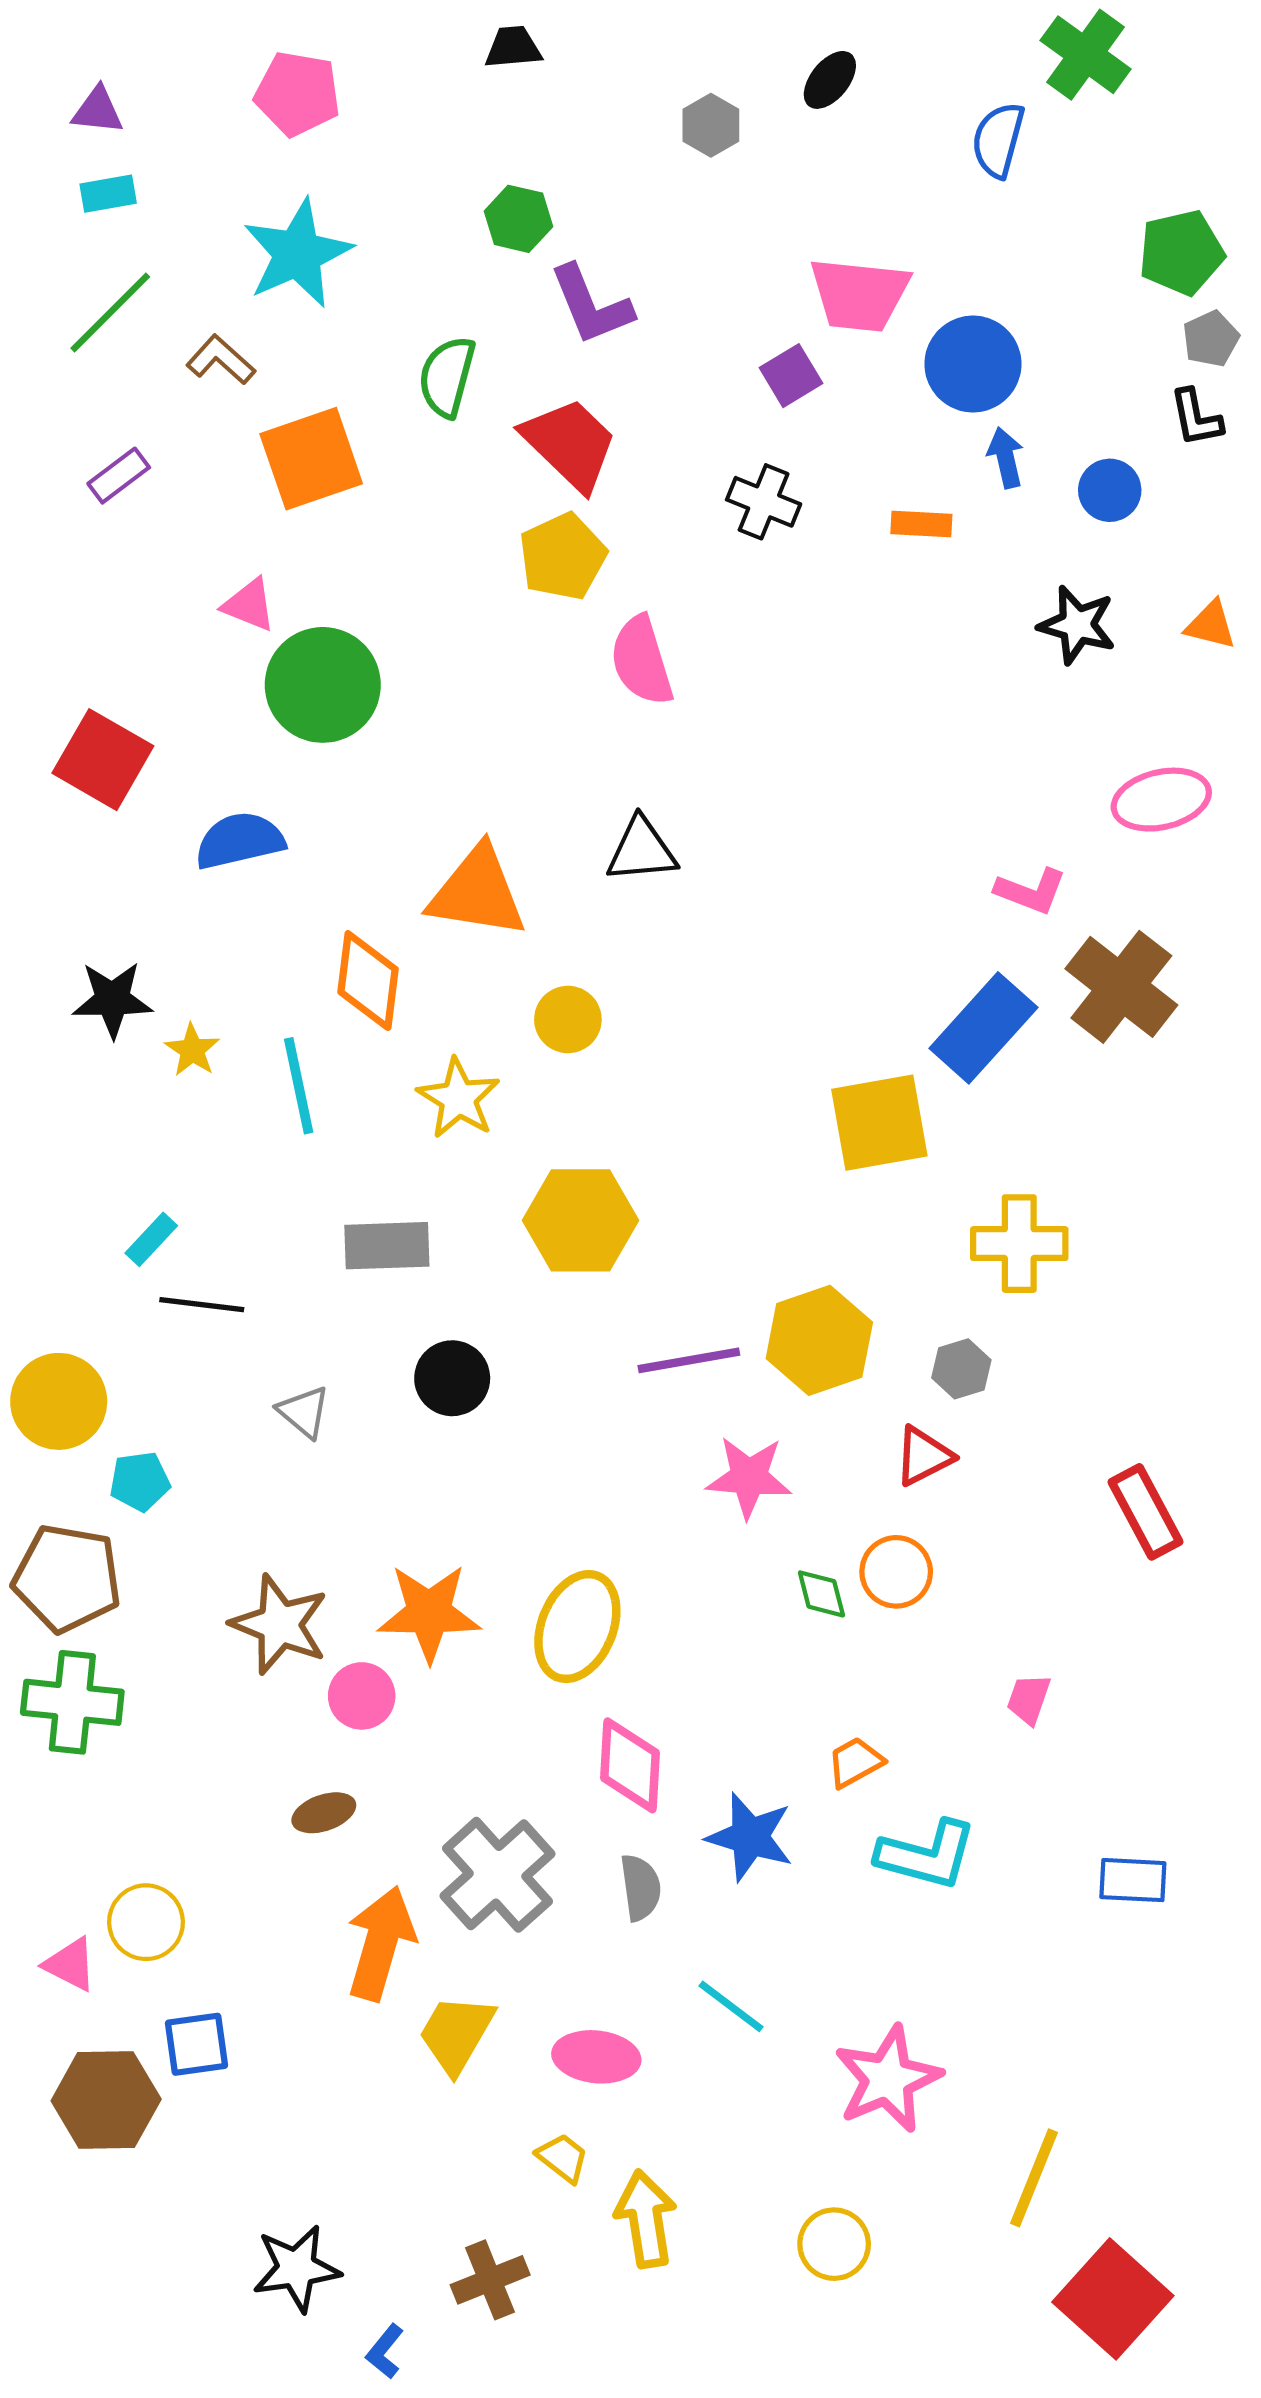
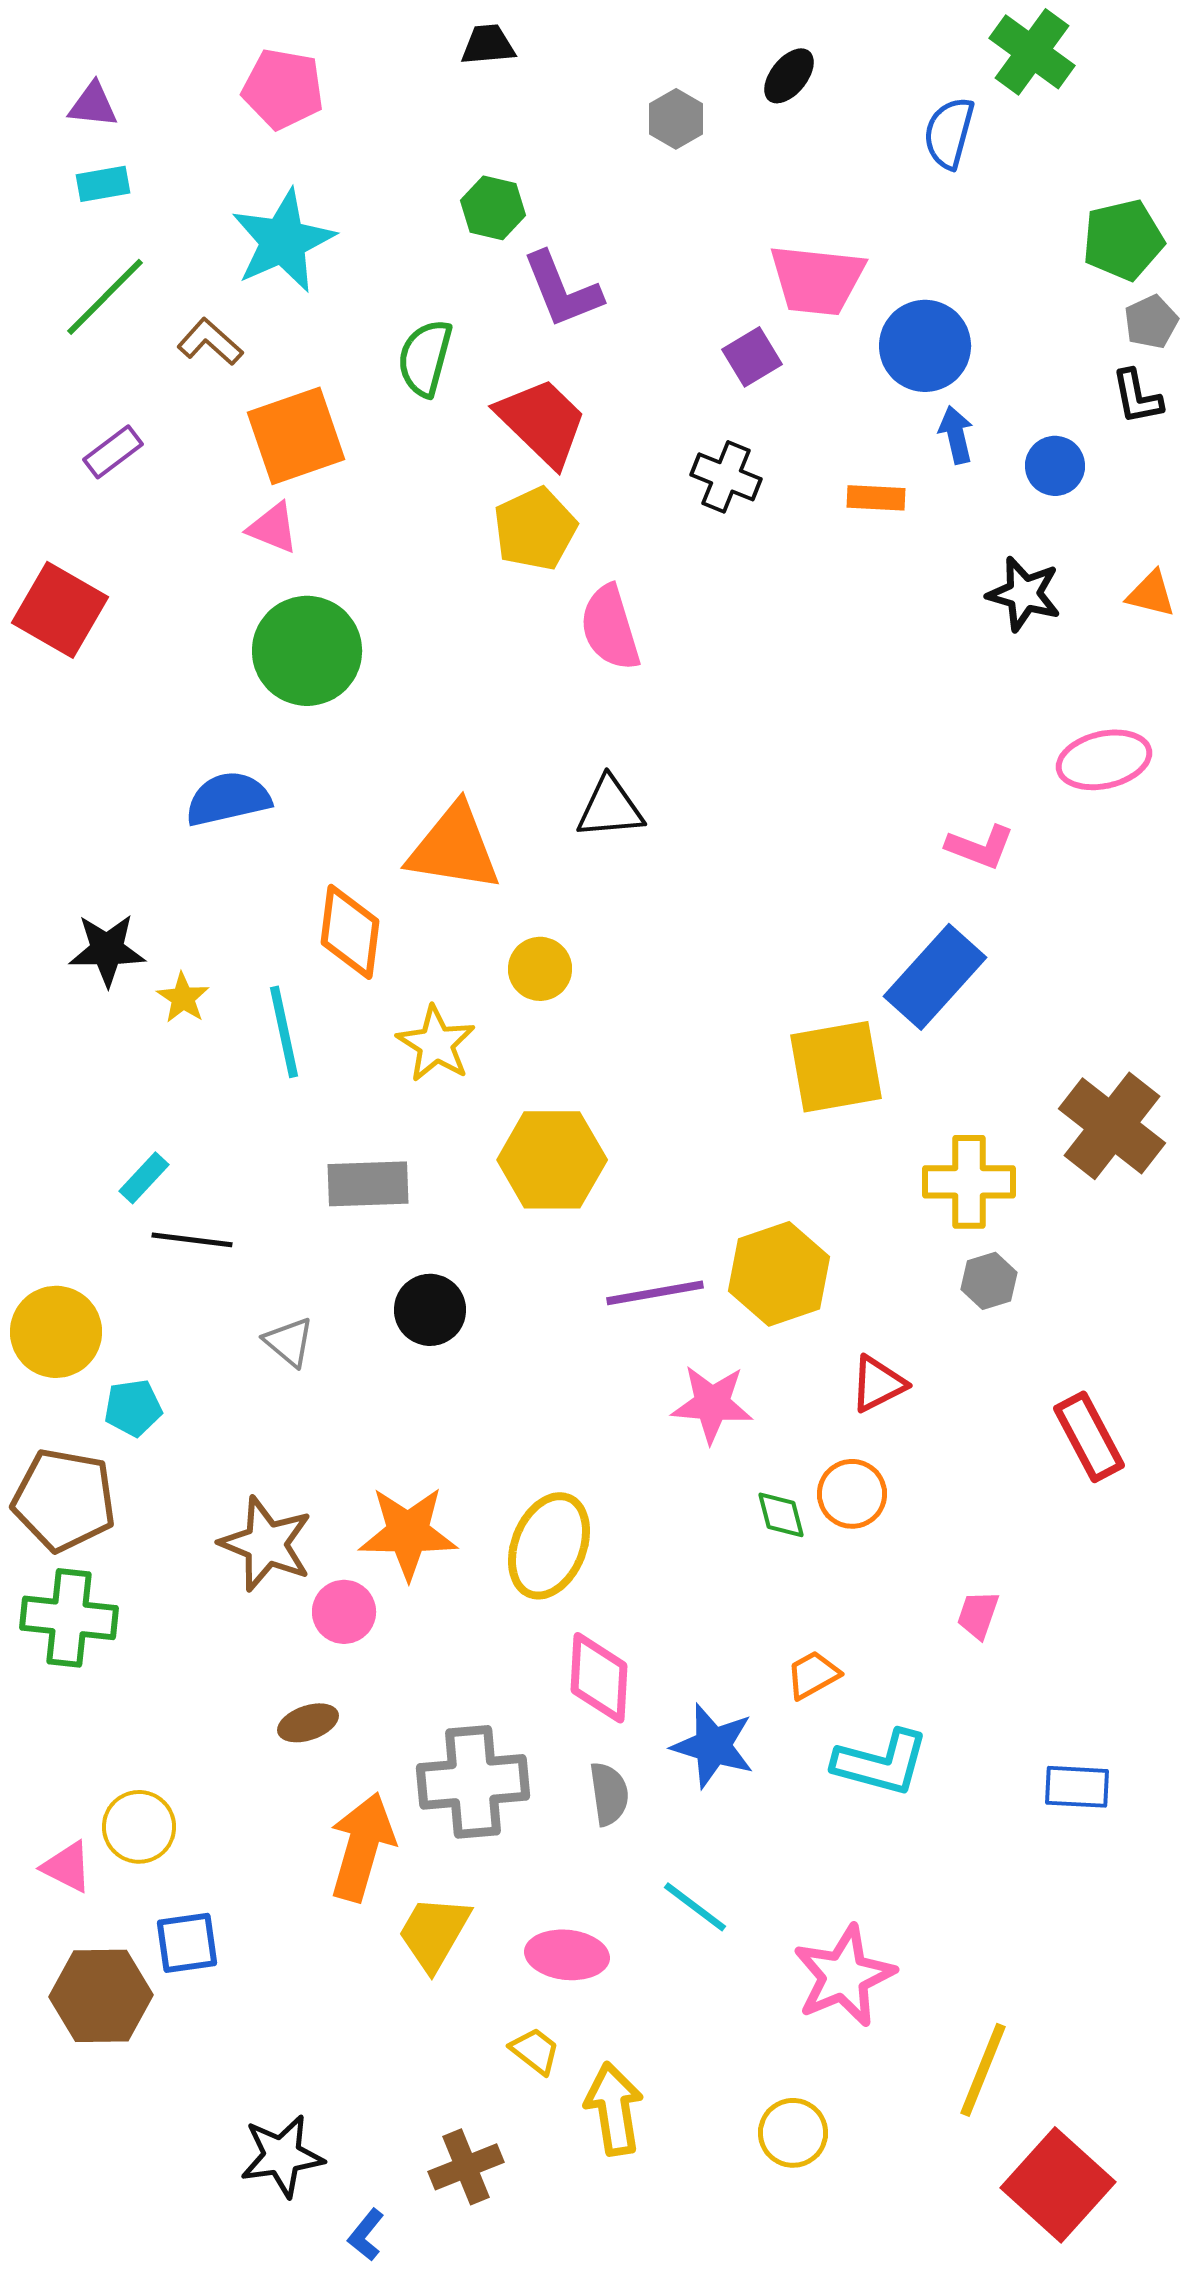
pink triangle: (249, 605) -> (273, 528), moved
red square: (103, 760) -> (60, 610), moved
brown cross: (1121, 987) -> (1112, 1126), moved
gray hexagon: (961, 1369) -> (989, 1281), moved
gray cross: (497, 1875) -> (473, 1782), turned 37

